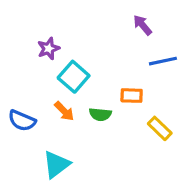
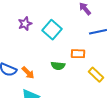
cyan square: (74, 77) -> (52, 30), moved
orange arrow: (64, 111) -> (28, 73), moved

